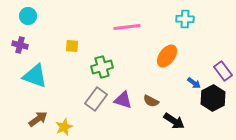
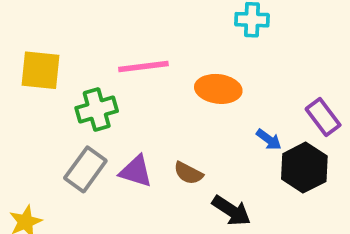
pink line: (127, 27) -> (143, 66), moved
yellow square: (72, 46) -> (41, 70), size x1.6
orange ellipse: (167, 56) -> (218, 89), turned 60

